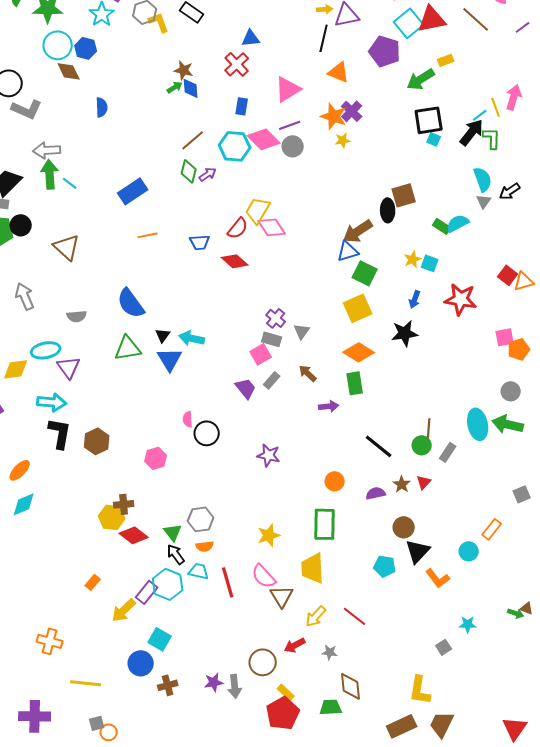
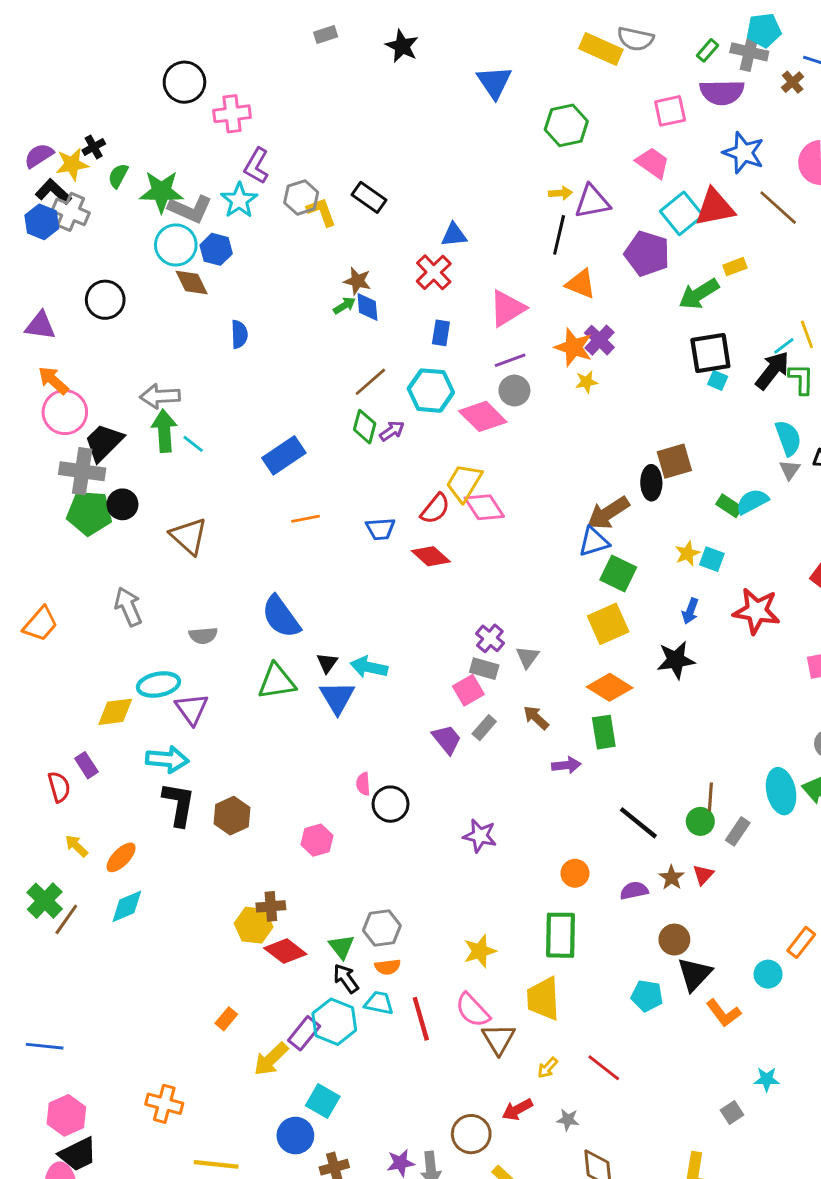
gray L-shape: (27, 109) -> (190, 209), moved
pink diamond: (264, 139) -> (483, 416), moved
yellow arrow: (316, 616) -> (548, 1068), size x0.7

